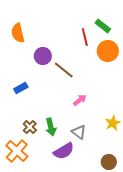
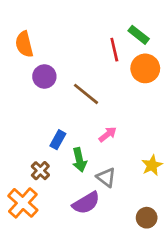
purple circle: (43, 56) -> (44, 76), moved
blue rectangle: (21, 88) -> (58, 140), moved, turned -32
green arrow: (51, 127) -> (79, 160), moved

